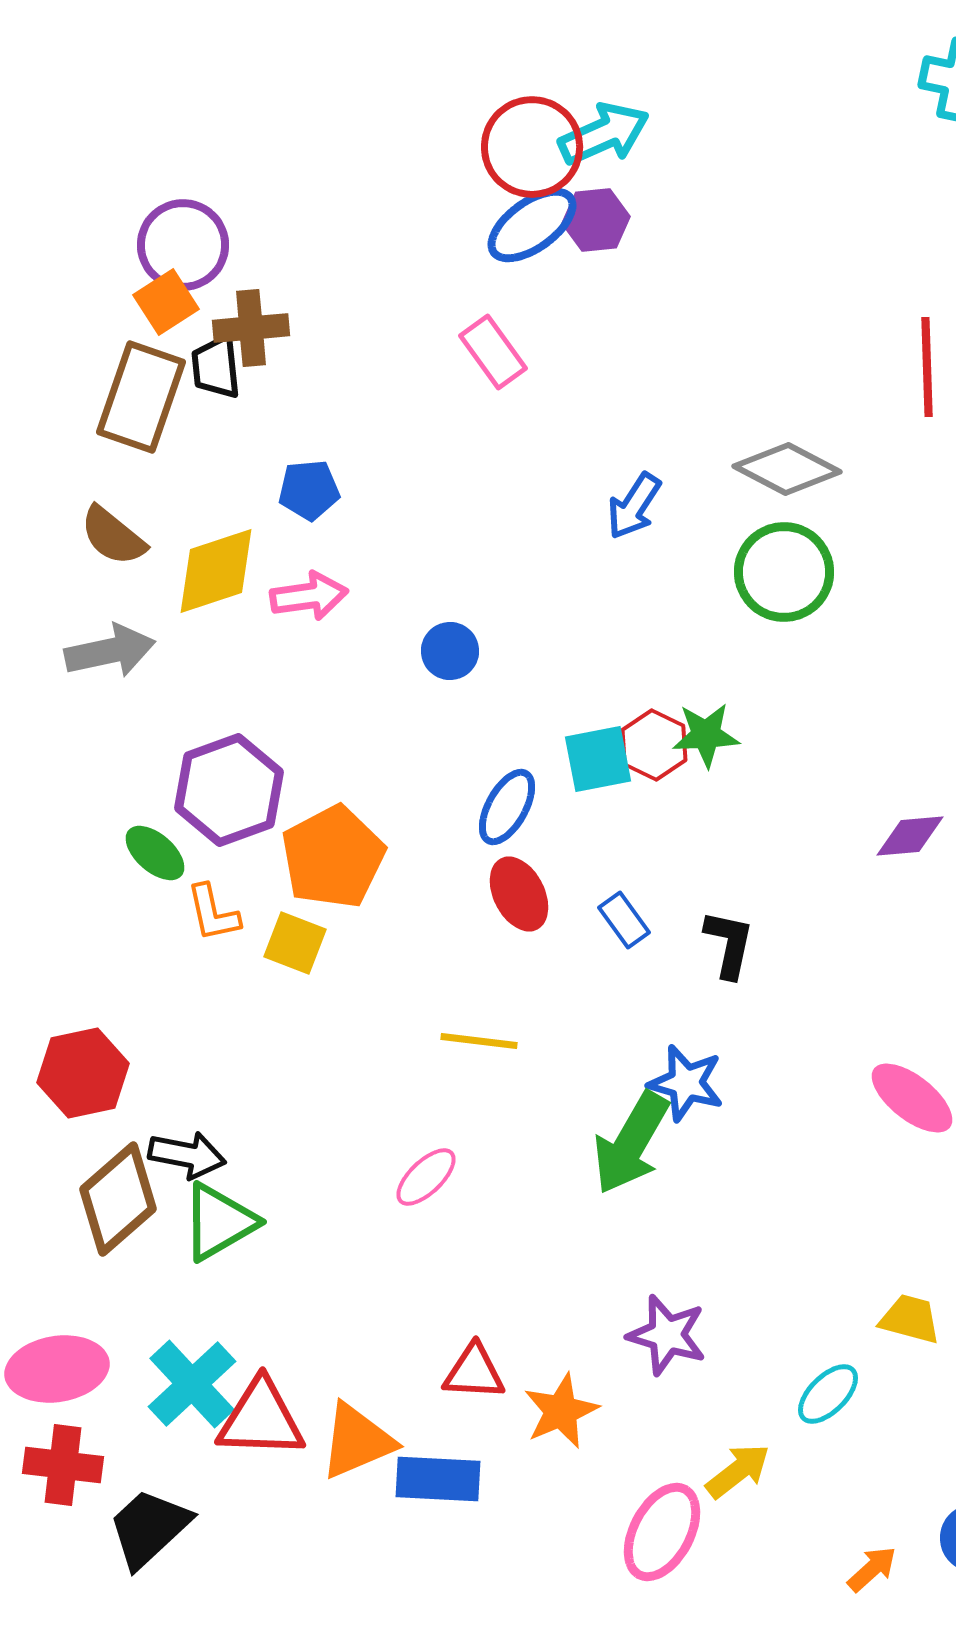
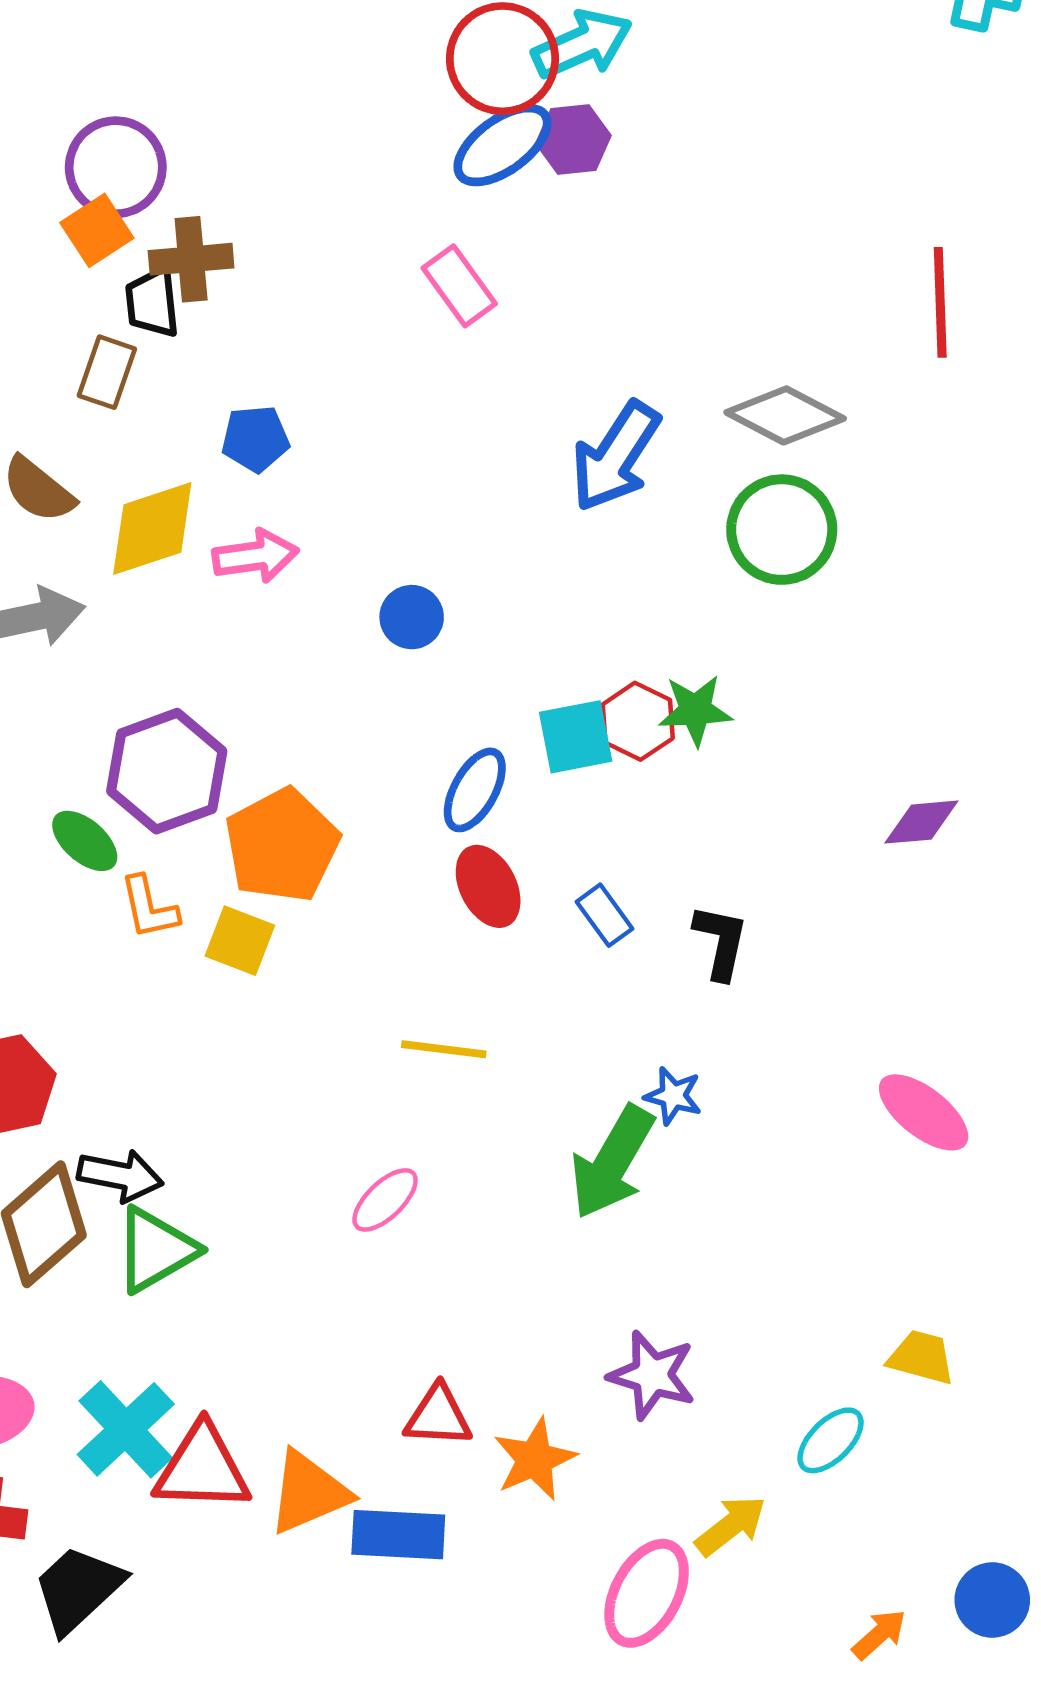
brown rectangle: (141, 397) -> (107, 372), moved, size x0.6
blue arrow: (634, 506) -> (616, 456), size x1.5
blue star: (686, 1083) -> (673, 1096), size x0.7

